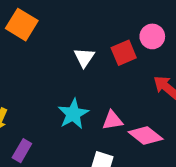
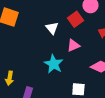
pink triangle: (113, 120) -> (73, 46), moved

